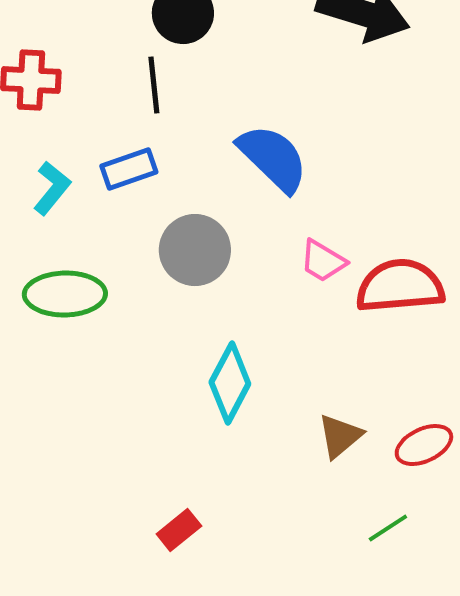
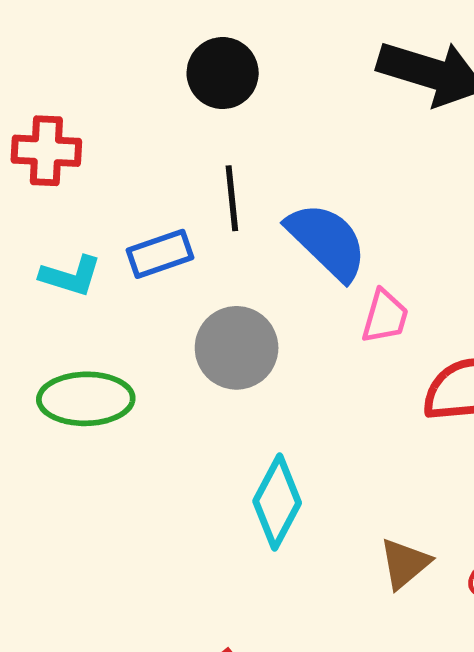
black line: (154, 85) -> (232, 198), moved
cyan L-shape: (52, 188) -> (71, 276), turned 68
pink trapezoid: (323, 261) -> (385, 317), moved, turned -105

